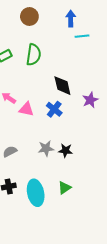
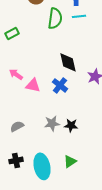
cyan line: (82, 36) -> (79, 16), moved
green semicircle: (34, 55) -> (55, 18), moved

